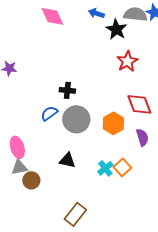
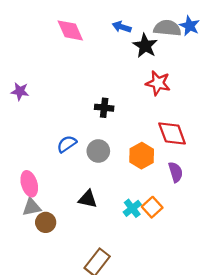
red star: (127, 61) -> (158, 83), turned -30
black cross: (67, 90) -> (104, 108), moved
gray circle: (76, 119) -> (98, 151), size x0.7

